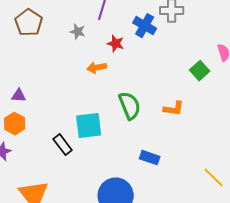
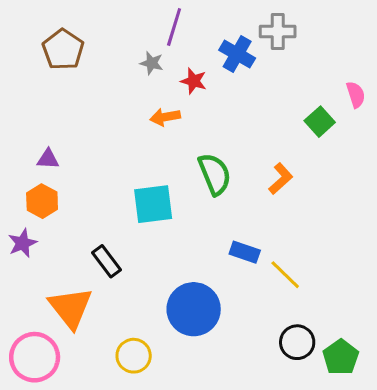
gray star: (78, 32) -> (152, 63), moved
orange L-shape: (174, 109) -> (281, 179), turned -50
black rectangle: (63, 145) -> (107, 261), moved
yellow line: (214, 178) -> (285, 275), moved

